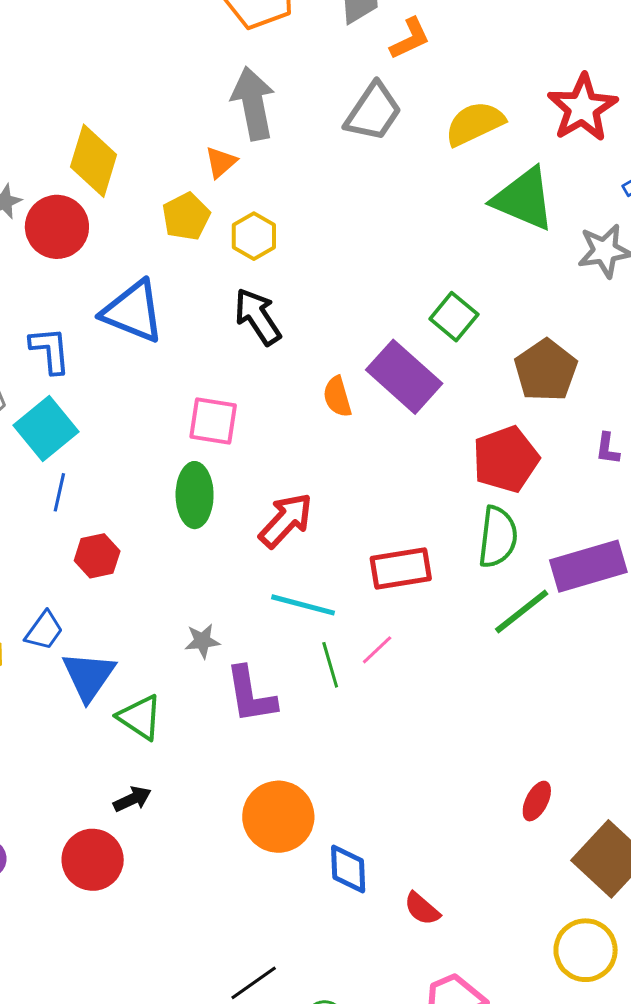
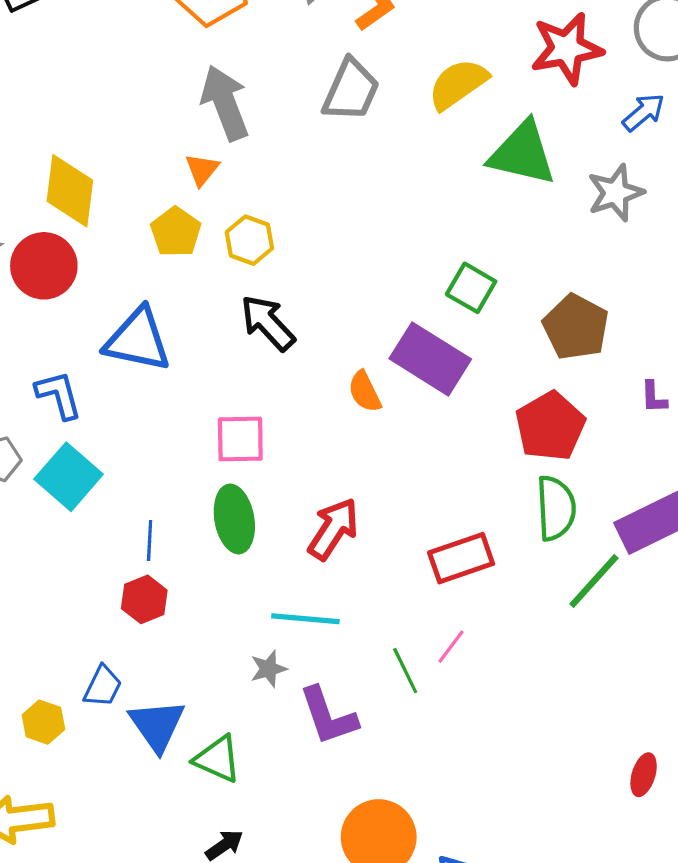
red star: (582, 108) -> (567, 49), turned 30
blue line: (59, 492) -> (150, 540), moved
cyan line: (303, 605) -> (305, 619), moved

